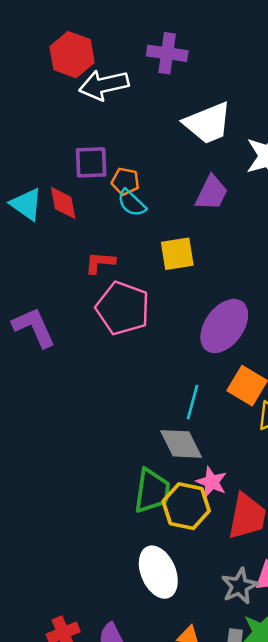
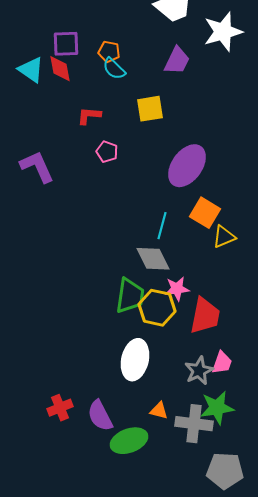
purple square: (91, 162) -> (66, 44), moved
pink pentagon: (123, 308) -> (107, 152), size x0.5
pink star: (212, 482) -> (177, 289), turned -30
white ellipse: (158, 572) -> (135, 360), turned 36

